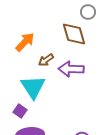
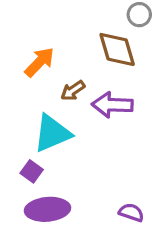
cyan triangle: (33, 87) -> (52, 133), turned 40

